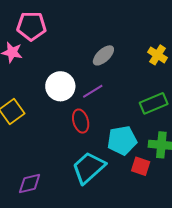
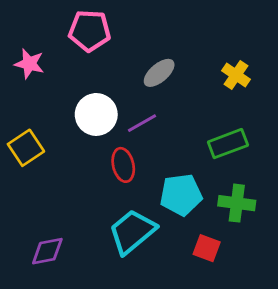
pink pentagon: (31, 26) -> (90, 31), moved
red square: (141, 166) -> (207, 248), moved

